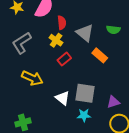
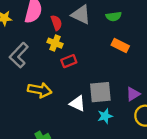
gray triangle: (85, 33) -> (81, 15), moved
orange rectangle: (100, 55) -> (120, 46), moved
red rectangle: (64, 59) -> (69, 61), turned 32

